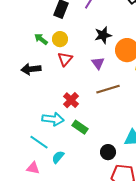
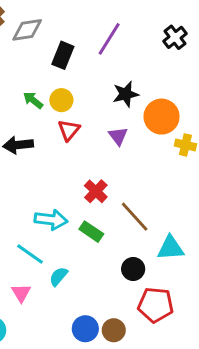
brown line: (108, 89) -> (135, 217), moved, turned 65
red cross: (71, 100) -> (96, 191), moved
pink triangle: (33, 168) -> (21, 293), turned 48

